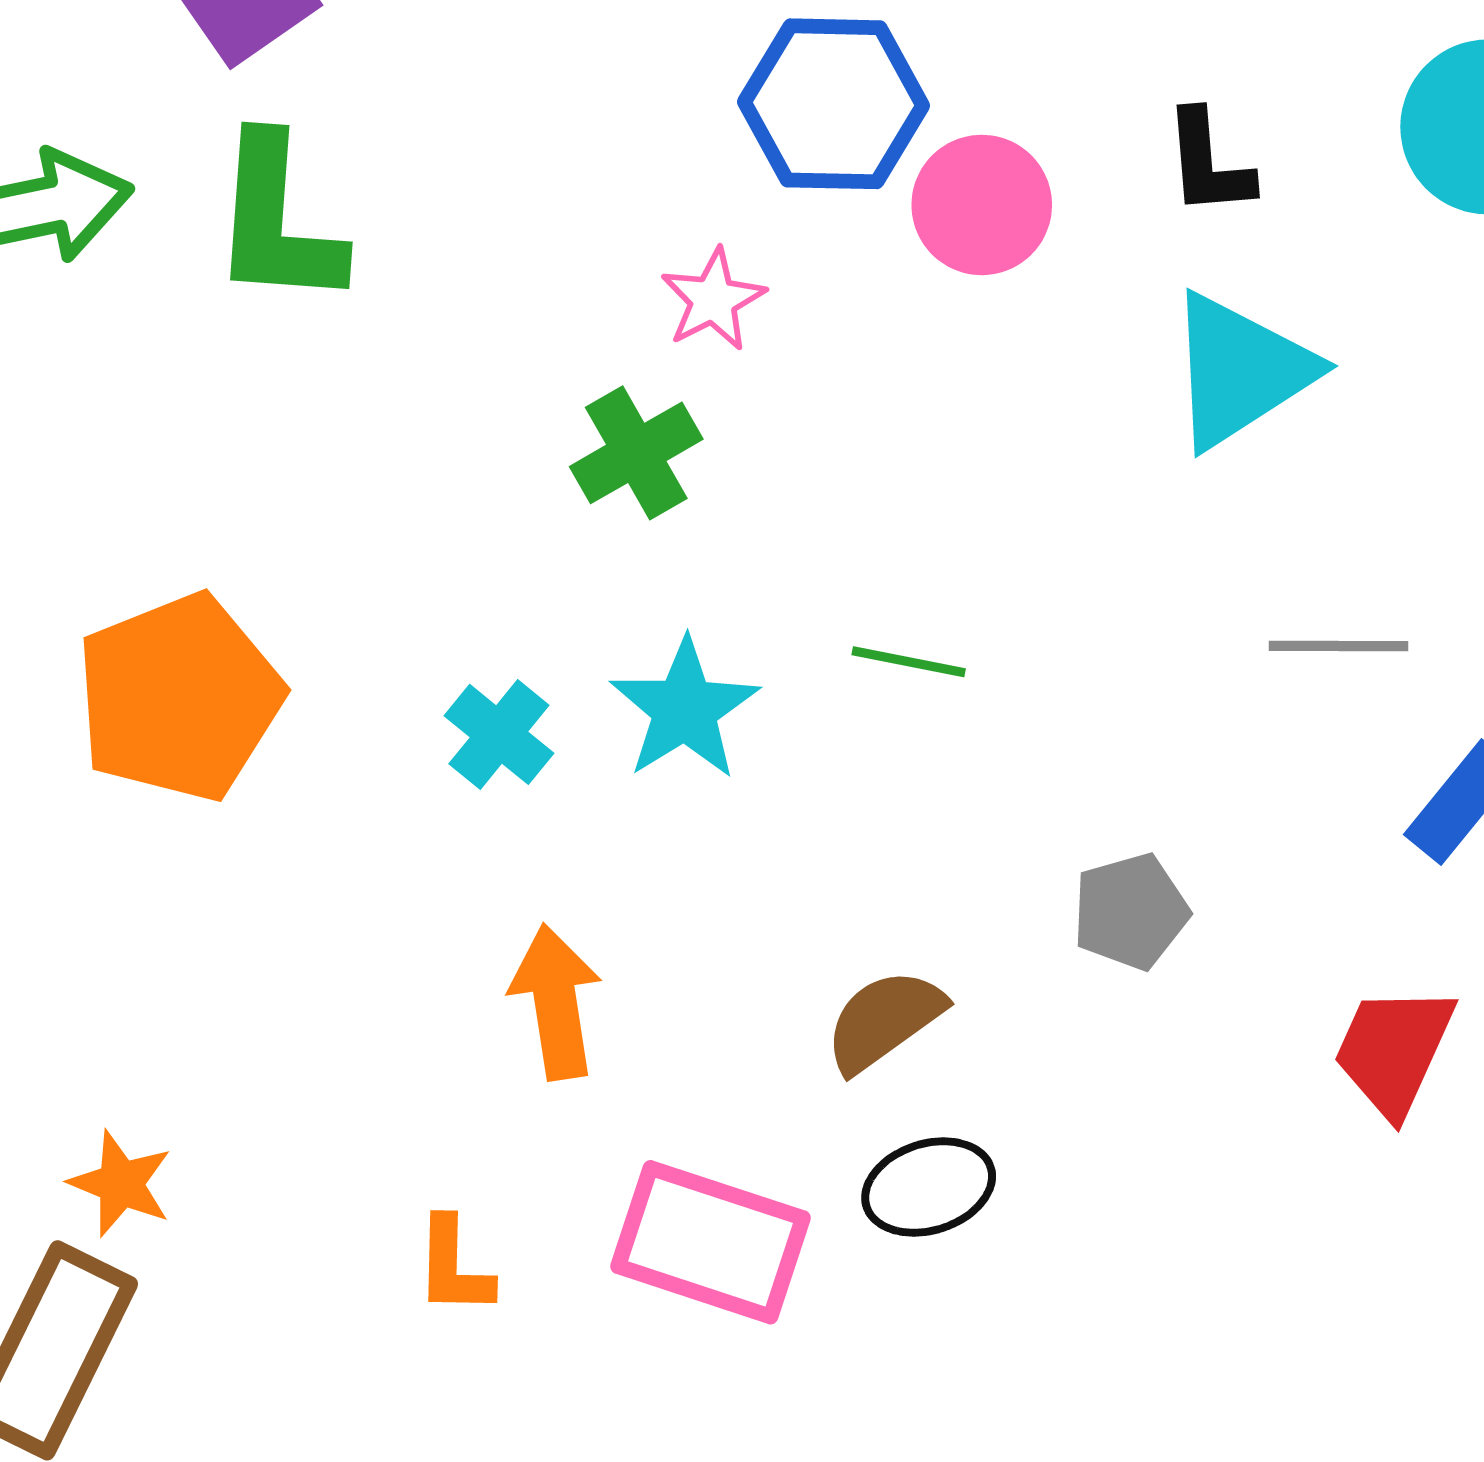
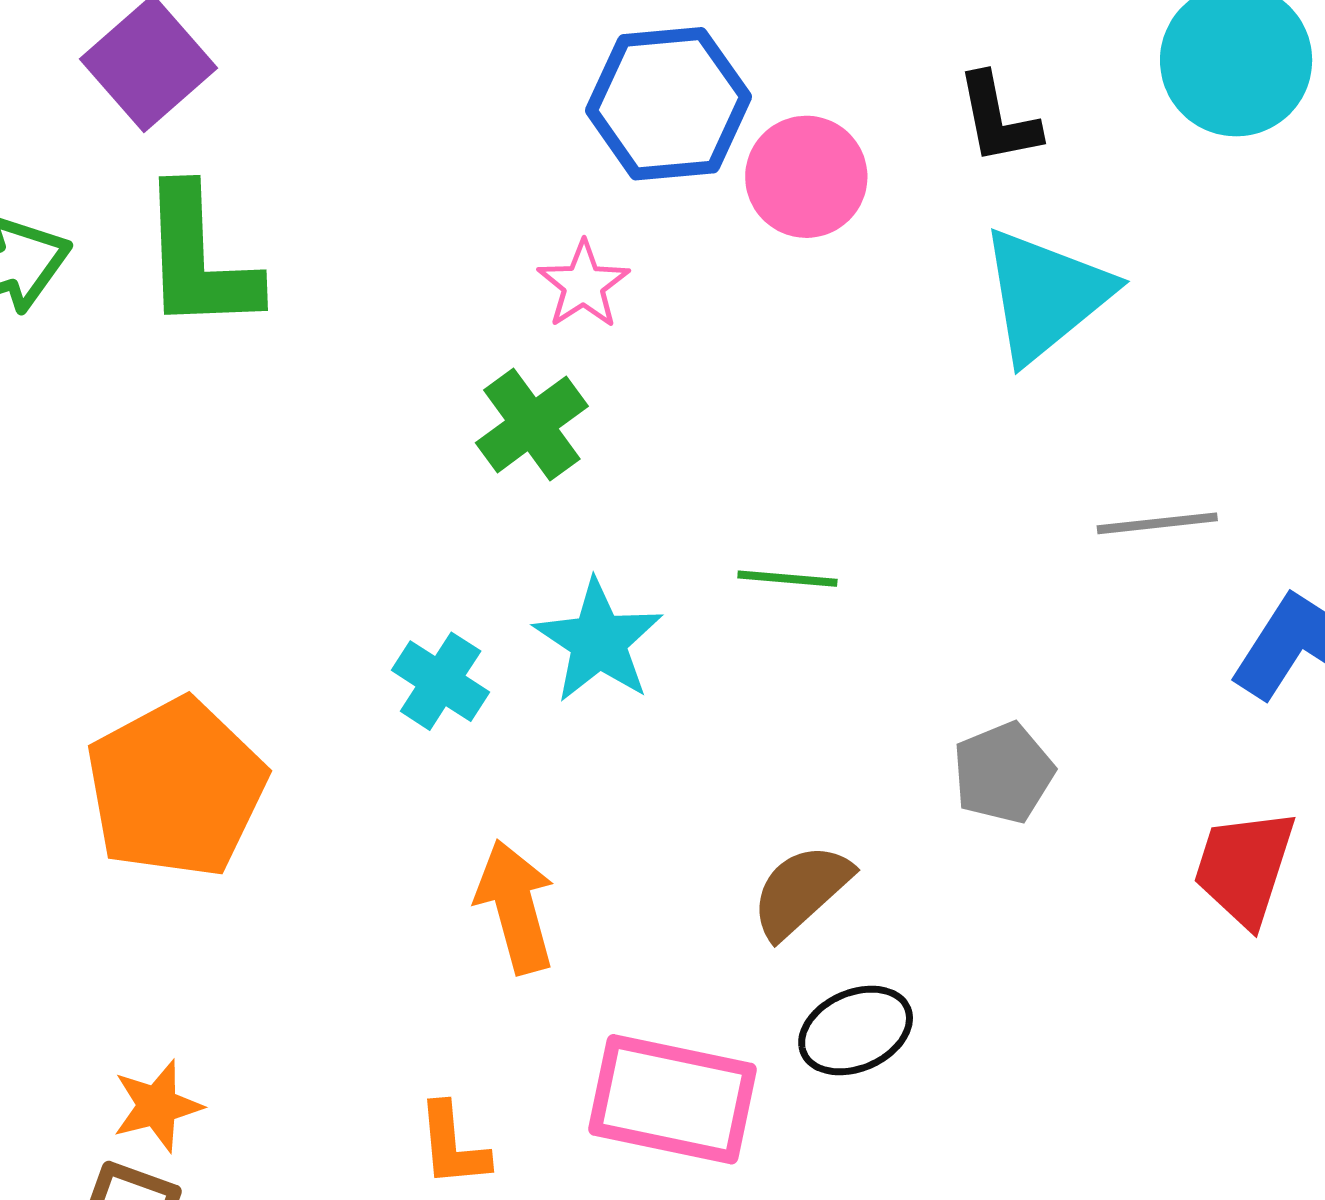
orange pentagon: (179, 697) -> (176, 788), moved
orange star: (121, 1184) -> (157, 1106), turned -30

